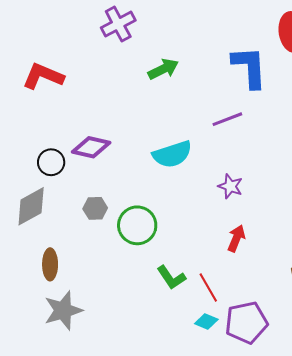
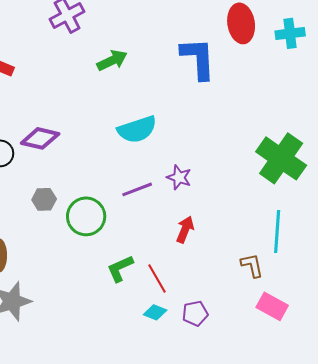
purple line: (227, 119) -> (137, 189), moved
cyan semicircle: (172, 154) -> (137, 129), moved
green L-shape: (171, 277) -> (120, 268), turned 100
purple pentagon: (246, 322) -> (195, 313), size x0.6

